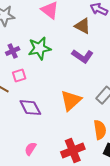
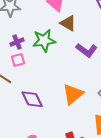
brown triangle: (82, 26) -> (68, 23), moved
pink square: (19, 75) -> (18, 60), moved

